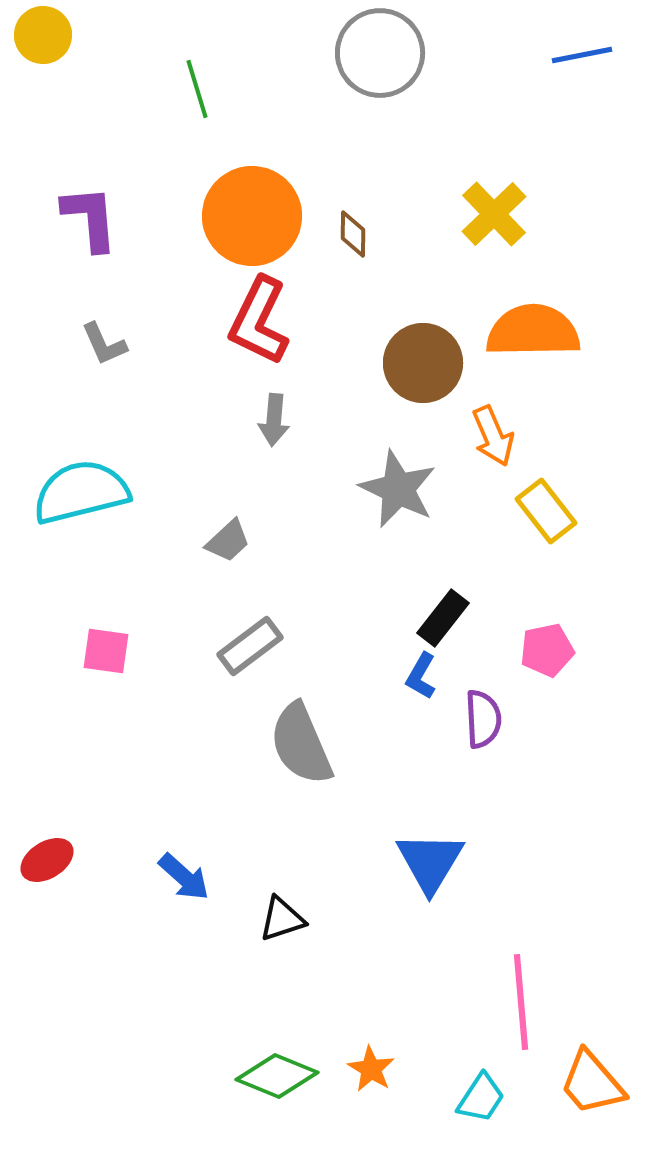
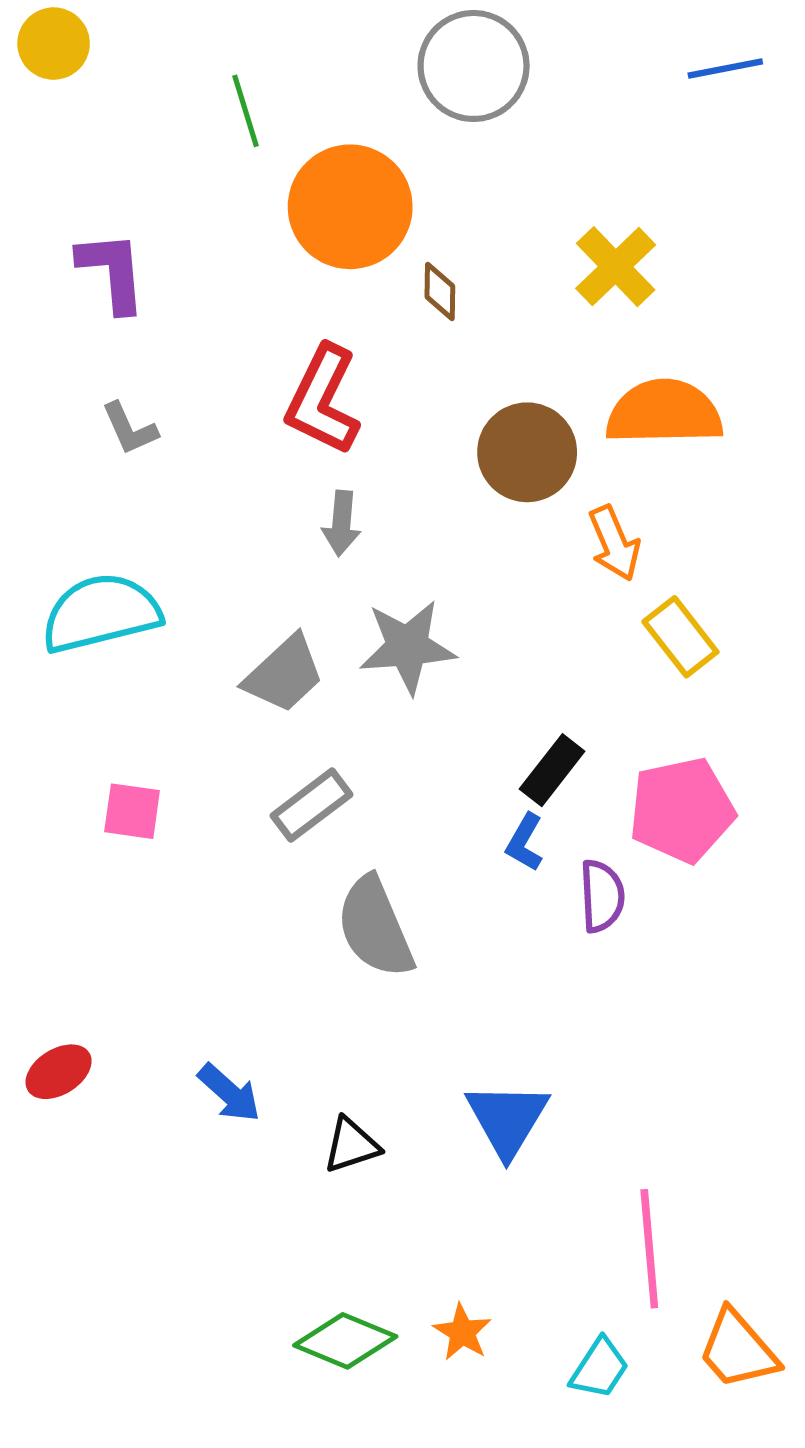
orange circle: (252, 216) -> (350, 207), moved
gray star: (398, 489) -> (407, 647), moved, turned -30
gray trapezoid: (228, 541) -> (284, 674), size x1.5
pink pentagon: (547, 650) -> (682, 810), size x1.6
blue triangle: (430, 862) -> (507, 1119), moved

